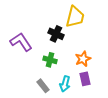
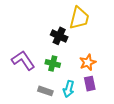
purple L-shape: (21, 42) -> (23, 60), moved
gray rectangle: (43, 86) -> (45, 91), turned -32

